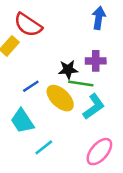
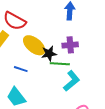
blue line: (31, 86) -> (21, 69), turned 56
yellow ellipse: (60, 98) -> (34, 45), moved

